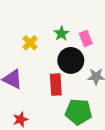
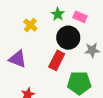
pink rectangle: (86, 39) -> (80, 17), turned -40
red rectangle: (56, 85) -> (57, 60), turned 36

